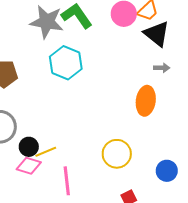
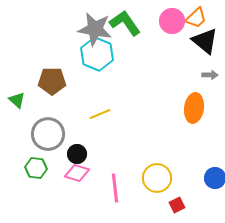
cyan hexagon: (66, 63) -> (97, 54), moved
yellow line: (46, 152) -> (100, 114), moved
yellow circle: (117, 154) -> (157, 178), moved

